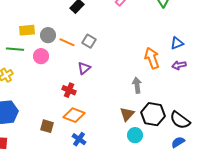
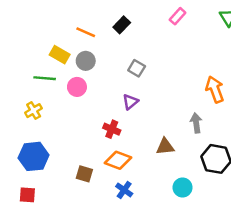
yellow rectangle: (27, 30) -> (60, 55), turned 35
orange line: (67, 42) -> (86, 32), moved
brown triangle: (127, 114) -> (165, 147), moved, turned 42
cyan circle: (135, 135) -> (183, 187), moved

